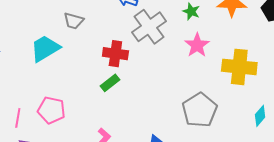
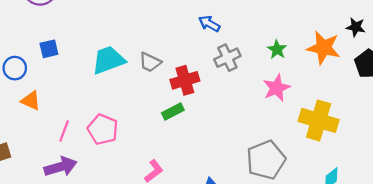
gray trapezoid: (74, 21) -> (150, 62), moved
gray cross: (149, 27) -> (227, 58), size x0.7
red cross: (115, 54) -> (185, 80), turned -35

